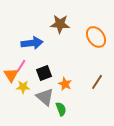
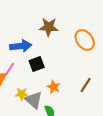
black square: (44, 73) -> (37, 64), moved
yellow star: (23, 87) -> (22, 94), moved

